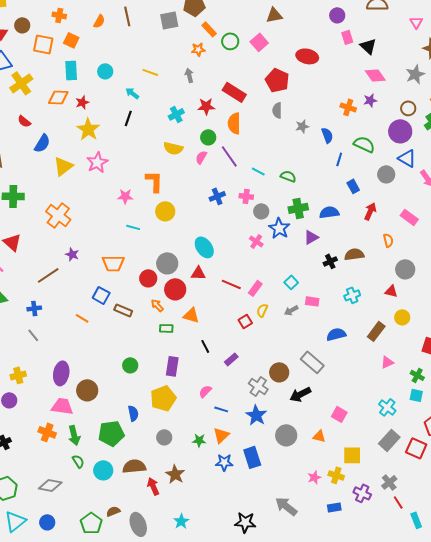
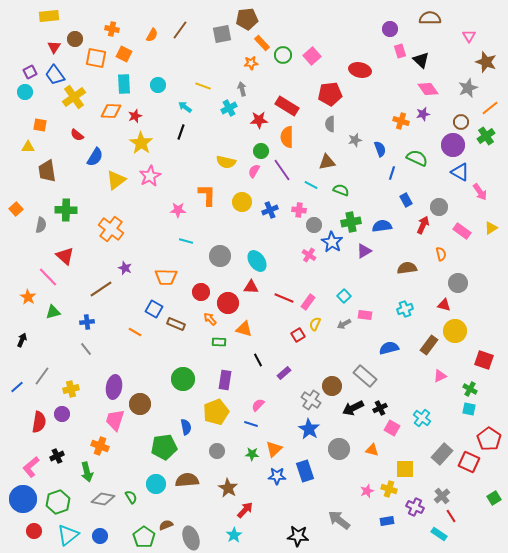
brown triangle: (274, 15) -> (327, 162), moved
brown line: (127, 16) -> (180, 30), turned 48
red pentagon: (277, 80) -> (330, 94), turned -30
cyan cross: (176, 114) -> (229, 108), moved
gray circle: (386, 174) -> (439, 207), moved
yellow circle: (165, 211) -> (242, 202), moved
black cross: (330, 261) -> (380, 408), moved
gray circle: (167, 263) -> (220, 256), moved
yellow circle: (402, 317) -> (455, 331), size x1.5
green circle: (130, 365) -> (183, 379), size x1.5
pink trapezoid: (62, 406) -> (115, 420), turned -80
cyan cross: (387, 407) -> (422, 418), moved
blue line: (221, 409) -> (251, 424), moved
green arrow: (74, 435) -> (87, 472), moved
green semicircle: (78, 461) -> (131, 497), moved
red arrow: (153, 486) -> (245, 510), moved, turned 66
cyan rectangle: (416, 520) -> (439, 534), moved, turned -35

